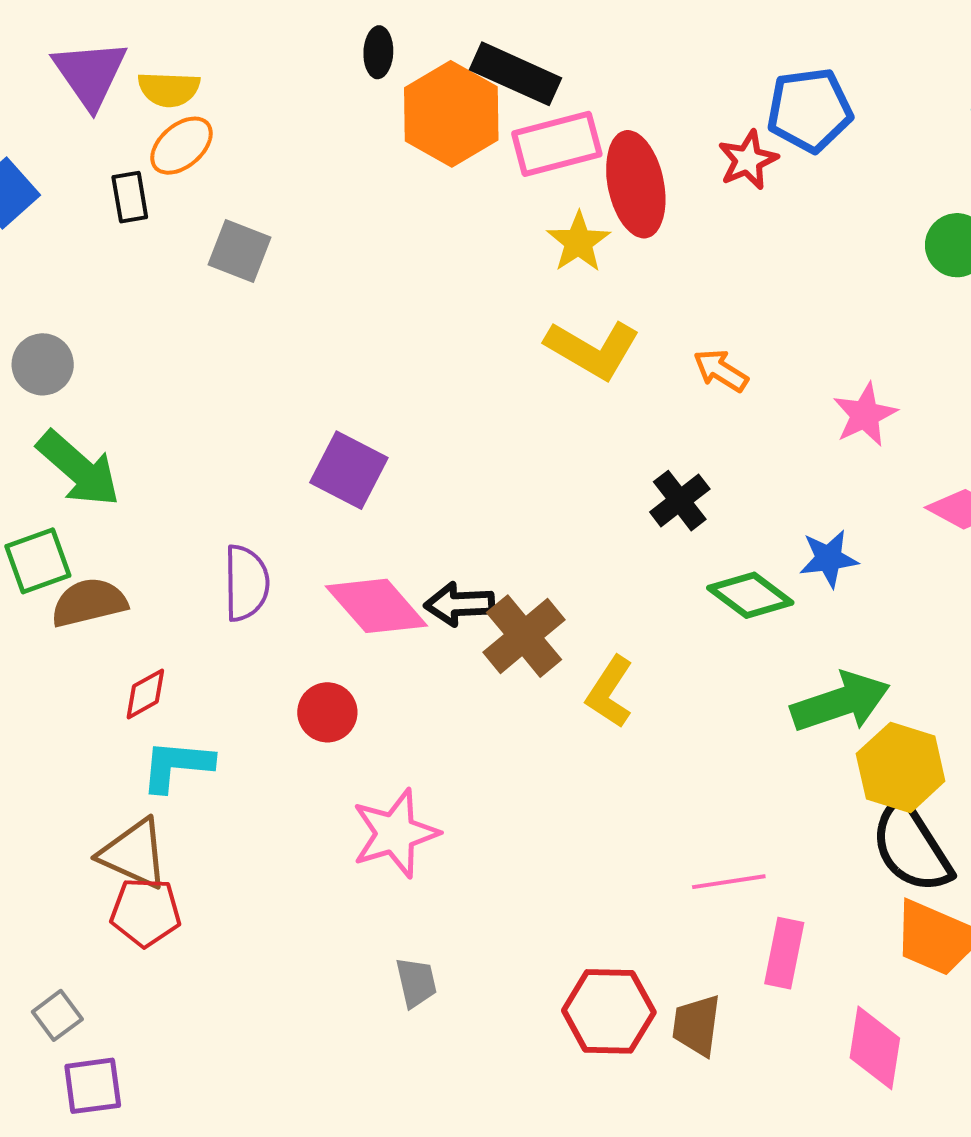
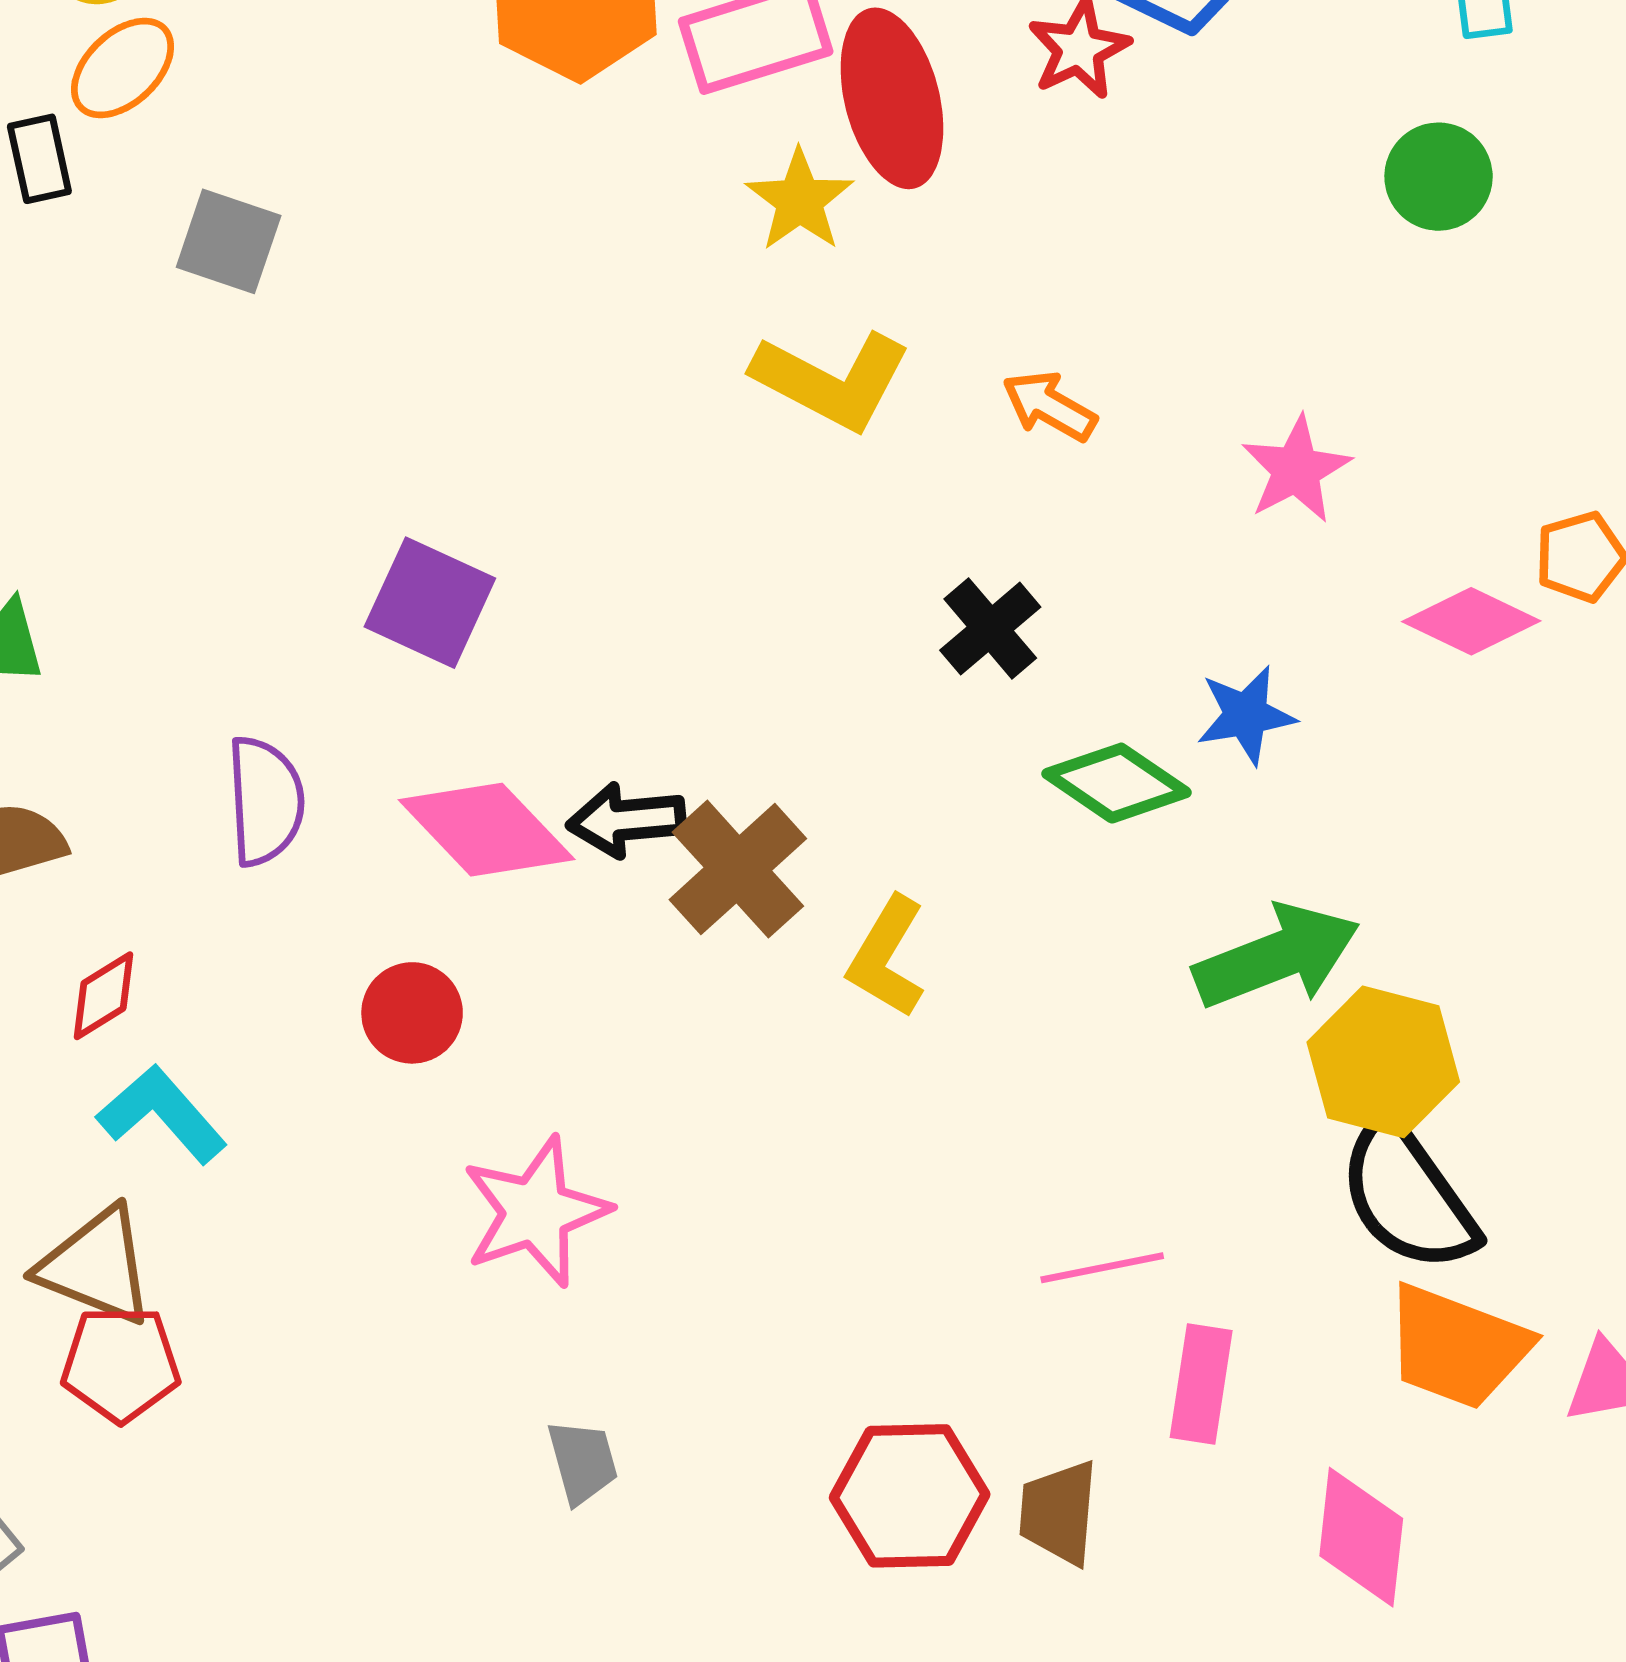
cyan L-shape: (177, 766) -> (162, 1114), turned 46

